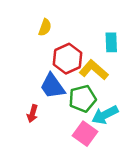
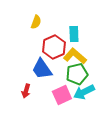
cyan rectangle: (111, 42) -> (74, 34), moved
green pentagon: (82, 99) -> (77, 74), moved
pink square: (85, 134) -> (62, 95), moved, turned 30

